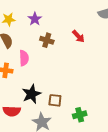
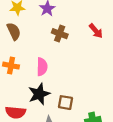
pink semicircle: (24, 58) -> (42, 67), moved

